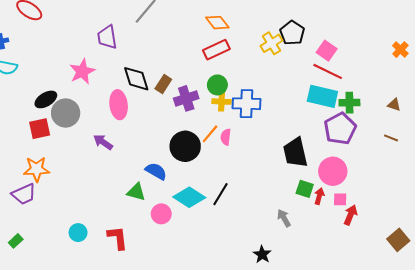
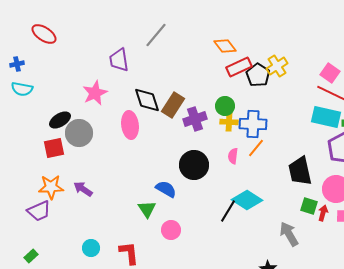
black pentagon: (292, 33) -> (258, 75), moved
red rectangle: (216, 50) -> (239, 67), moved
brown rectangle: (163, 84) -> (173, 105), size x1.4
orange line: (210, 134) -> (256, 148), moved
purple arrow: (103, 142) -> (83, 189), moved
green triangle: (136, 192) -> (147, 209), turned 42
cyan diamond: (189, 197) -> (247, 200), moved
gray arrow: (284, 218) -> (289, 234), size x1.4

